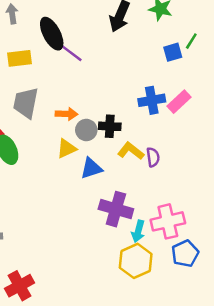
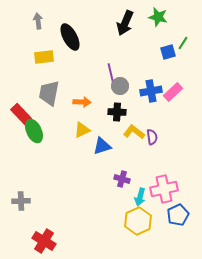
purple line: (70, 52) -> (111, 74), moved, turned 40
gray circle: (86, 130) -> (120, 86), moved
purple cross: (116, 209) -> (122, 179), size x0.6
red cross: (20, 286) -> (44, 241), turned -30

